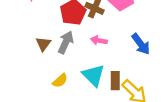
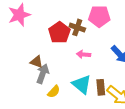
gray arrow: (66, 42) -> (43, 74), moved
brown triangle: (43, 44) -> (37, 62), turned -40

